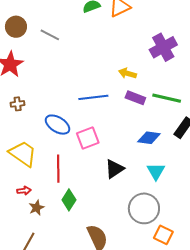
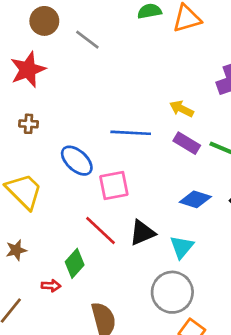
red line: (58, 169) -> (101, 230), moved, turned -56
cyan triangle: (156, 171) -> (182, 247), moved
red arrow: (24, 191) -> (51, 286), moved
brown star: (37, 208) -> (16, 250), moved

